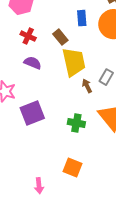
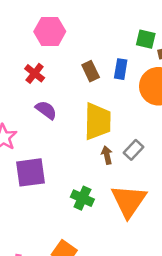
red cross: (28, 36) -> (35, 73), moved
brown rectangle: (60, 37) -> (91, 71), moved

